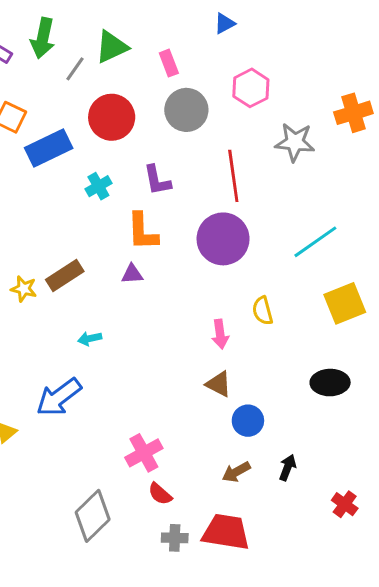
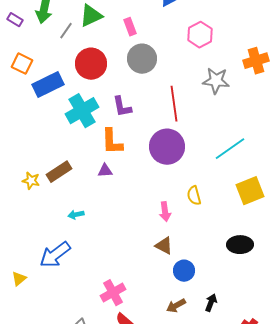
pink hexagon: (251, 88) -> (200, 35), moved
cyan cross: (98, 186) -> (82, 111), size x1.8

